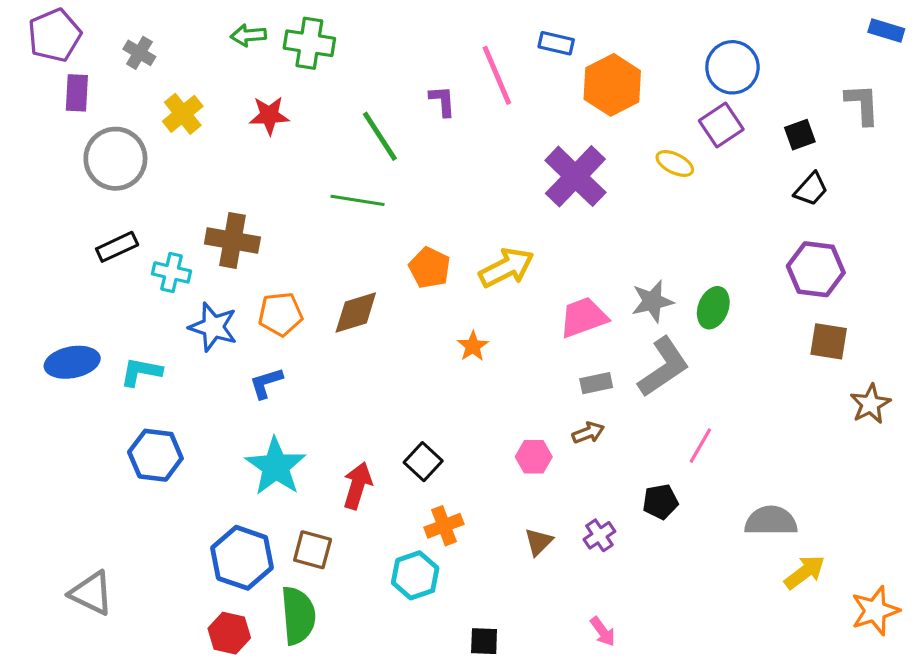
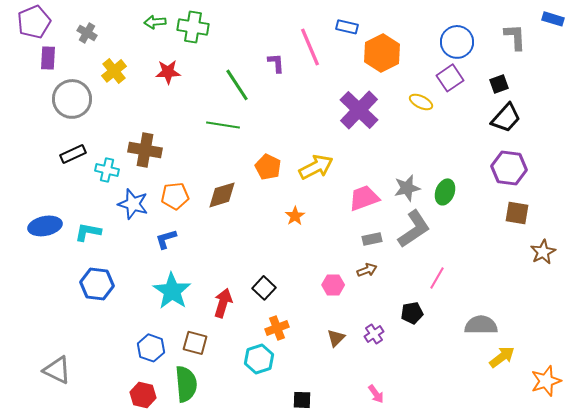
gray L-shape: (862, 104) -> (515, 37), moved
black trapezoid: (811, 189) -> (506, 118), size x1.4
blue hexagon: (242, 558) -> (151, 348), size x0.7

